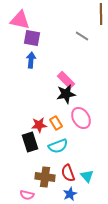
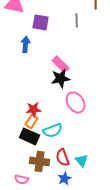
gray line: (82, 36) -> (77, 20), turned 56
purple square: (32, 38) -> (41, 22), moved
orange rectangle: (56, 123) -> (32, 121), moved, turned 64
black rectangle: (30, 142) -> (30, 136), moved, turned -48

